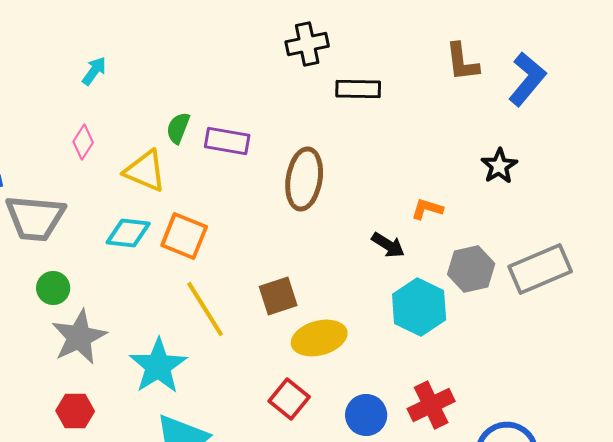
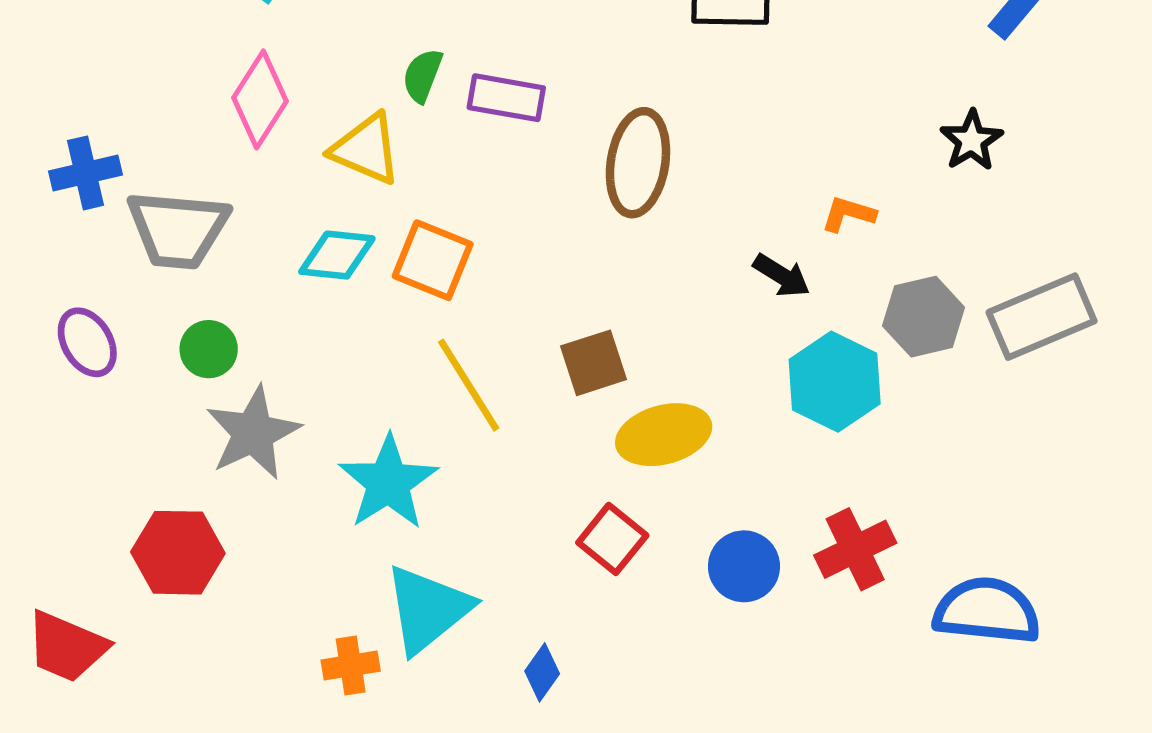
pink diamond: (83, 142) -> (260, 99), size x1.6
red hexagon: (75, 411) -> (178, 553), moved, size x1.4

